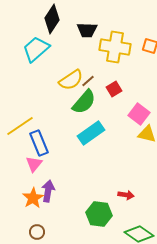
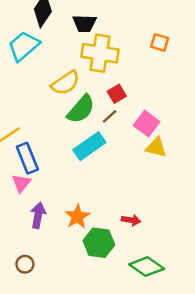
yellow cross: (115, 47) -> (100, 53), moved
brown line: (88, 81) -> (110, 116), moved
orange star: (33, 198) -> (77, 217), moved

